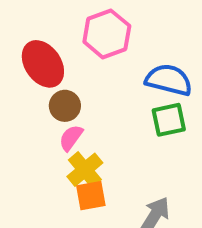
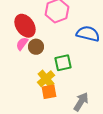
green square: (169, 120) -> (63, 63), moved
pink semicircle: (71, 138) -> (22, 44), moved

